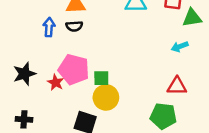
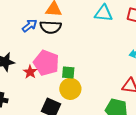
black semicircle: (74, 26) -> (51, 27), size x1.5
blue arrow: (49, 27) -> (30, 26), turned 42

